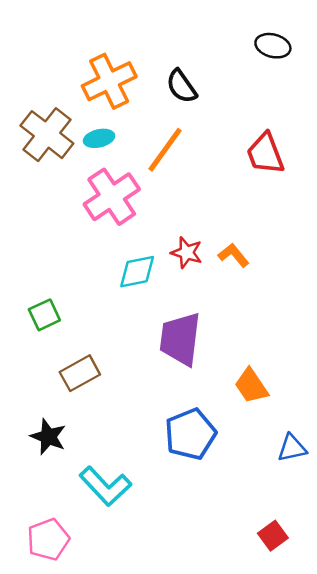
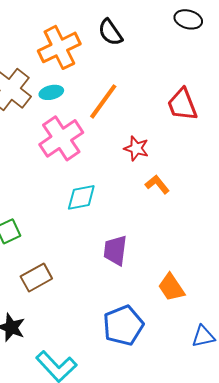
black semicircle: (182, 86) -> (110, 32), moved
red star: (187, 253) -> (136, 148), moved
purple trapezoid: (180, 339) -> (115, 250), size x0.7

